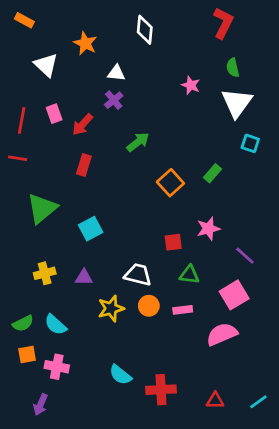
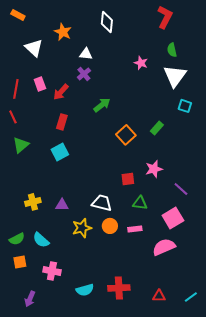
red line: (18, 158) -> (13, 117), turned 56
green triangle: (42, 208) -> (21, 145), moved, size x0.7
cyan square: (91, 229) -> (60, 152), moved
pink cross: (57, 367) -> (52, 271), moved
cyan semicircle: (120, 375) -> (85, 290), moved, turned -54

